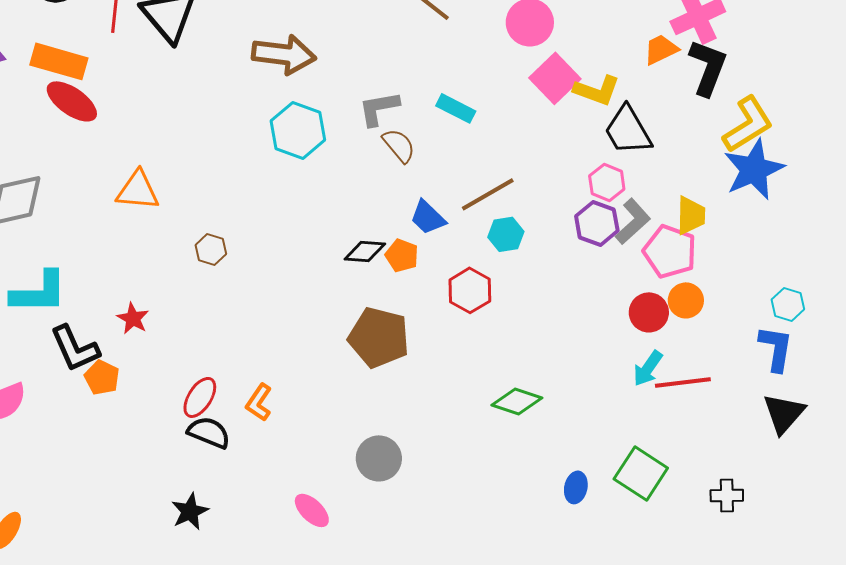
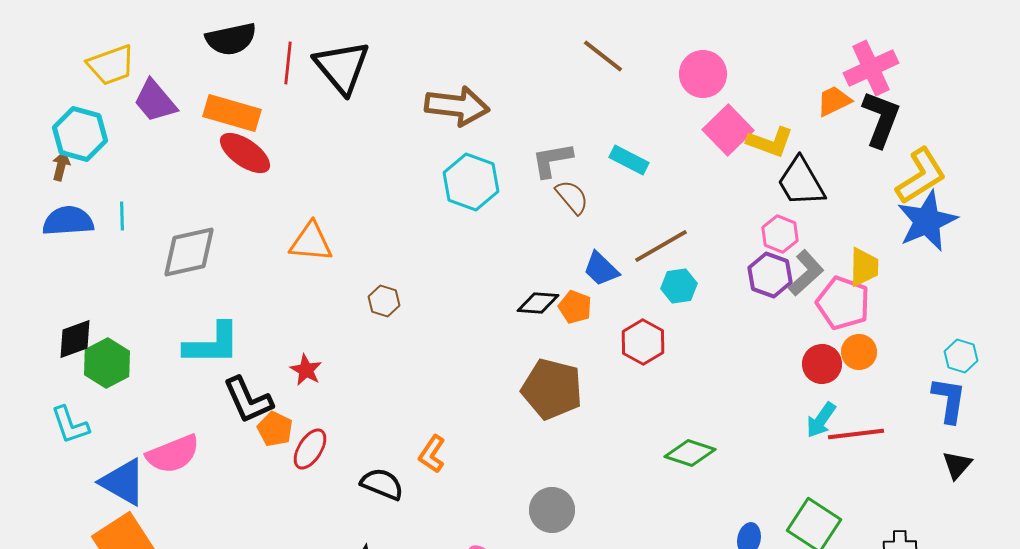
red ellipse: (200, 397) -> (310, 449), moved
black triangle: (784, 413) -> (957, 465), size x0.7

